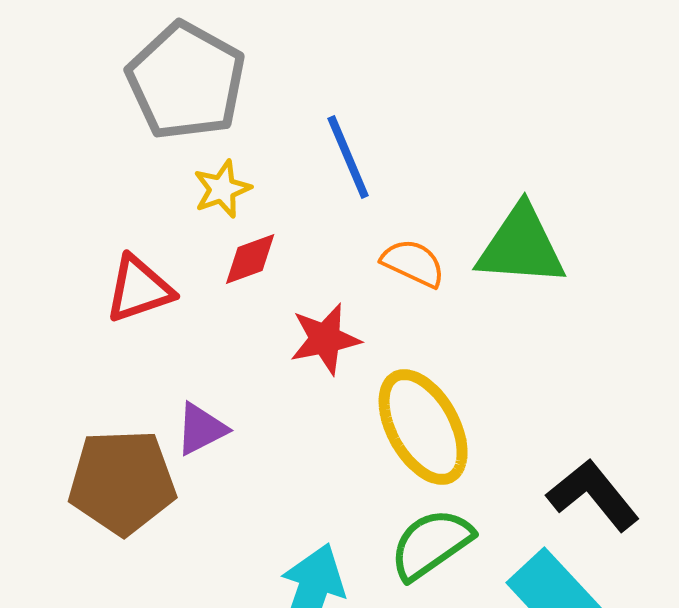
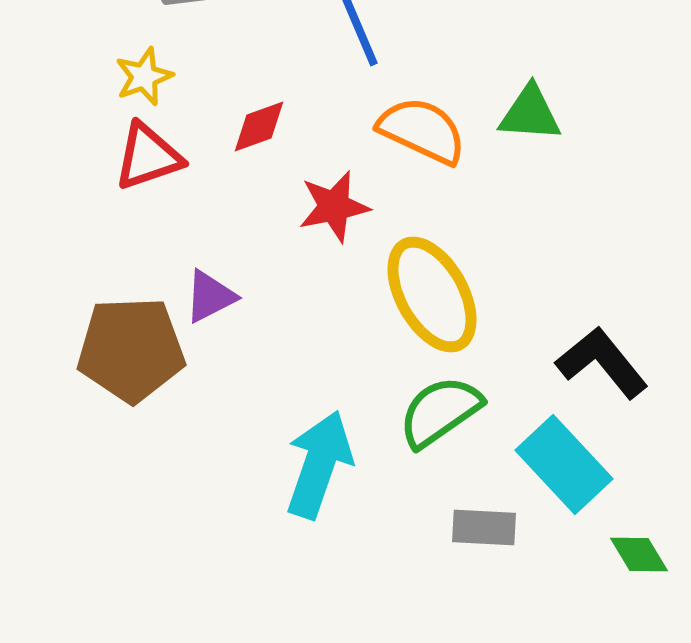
yellow star: (222, 189) -> (144, 76), moved
green triangle: (521, 246) -> (530, 114), size x0.7
orange semicircle: (413, 263) -> (422, 130), size x1.4

